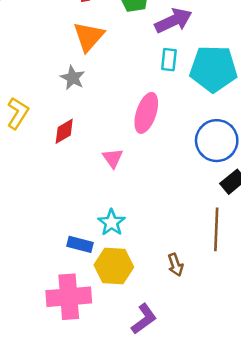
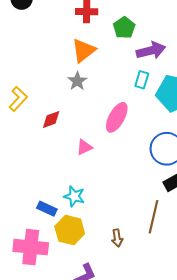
gray star: (73, 78) -> (77, 81), moved
pink triangle: (113, 158) -> (84, 147), turned 30
cyan star: (112, 223) -> (74, 196), turned -30

